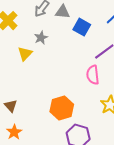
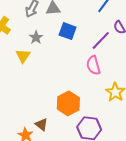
blue square: (82, 27) -> (68, 31), moved
brown triangle: (11, 106) -> (41, 124), moved

